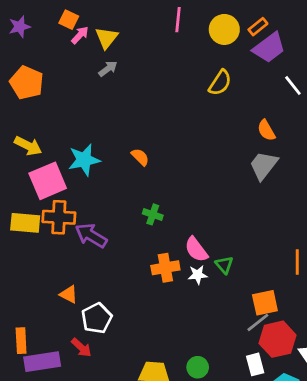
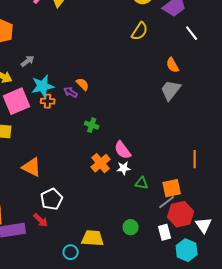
gray arrow: (108, 69) -> (28, 61), moved
orange cross: (59, 217) -> (48, 101), moved, size x0.6
purple arrow: (91, 235) -> (71, 92), moved, size x0.6
green triangle: (224, 265) -> (142, 183), moved, turned -40
orange cross: (165, 268) -> (101, 163), turned -30
orange triangle: (69, 294) -> (32, 167), moved, size x1.5
green circle: (198, 367) -> (131, 227), moved

